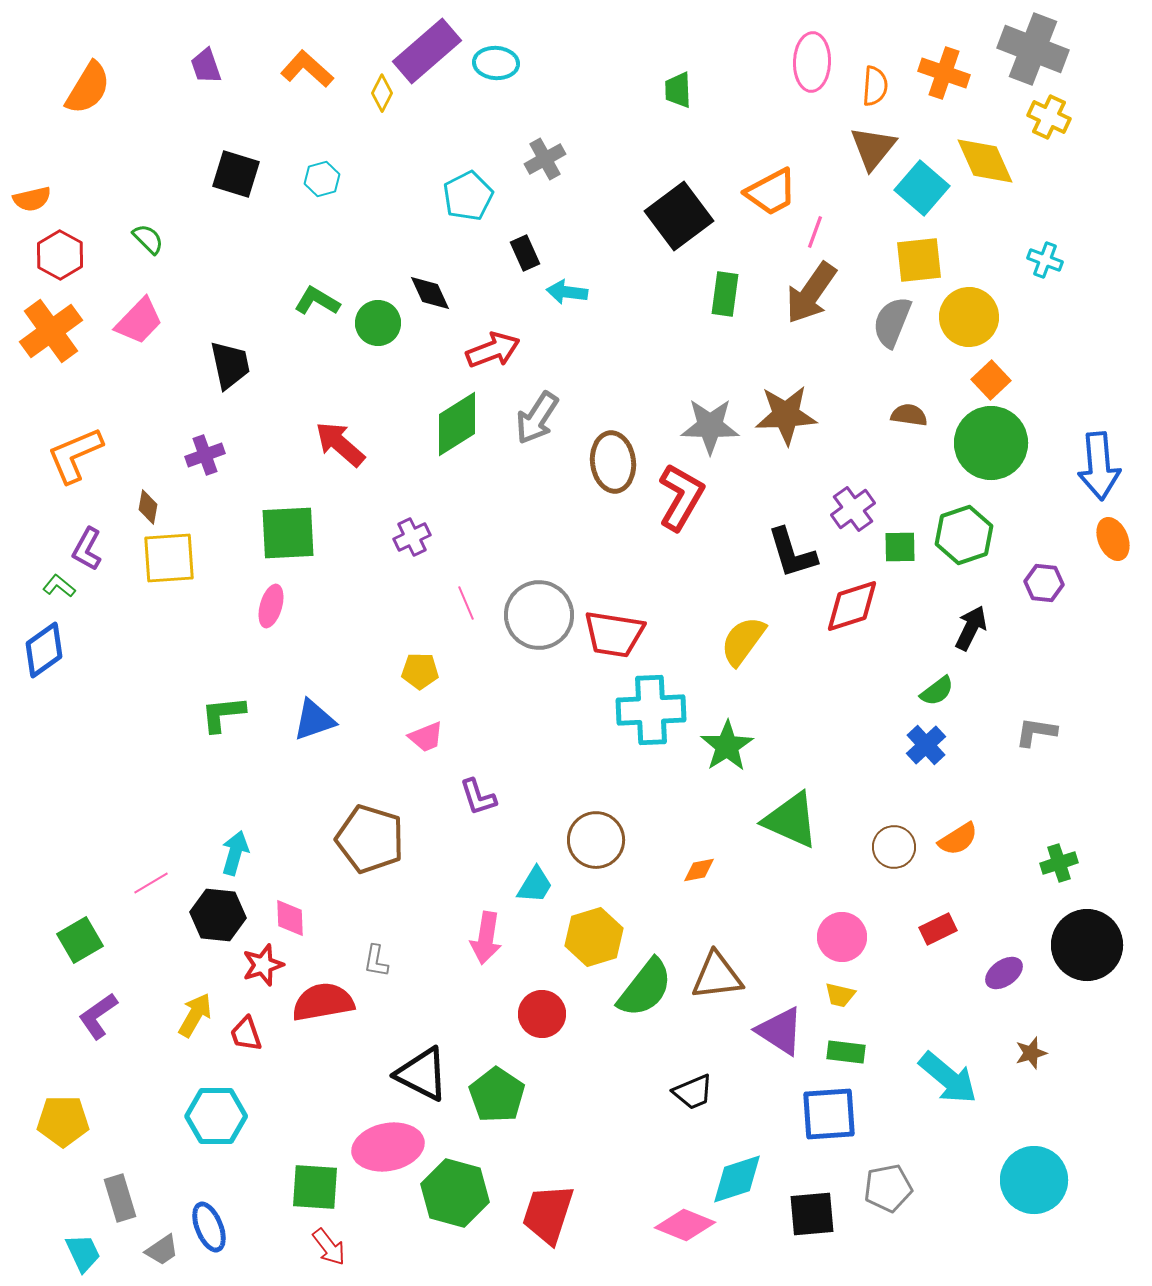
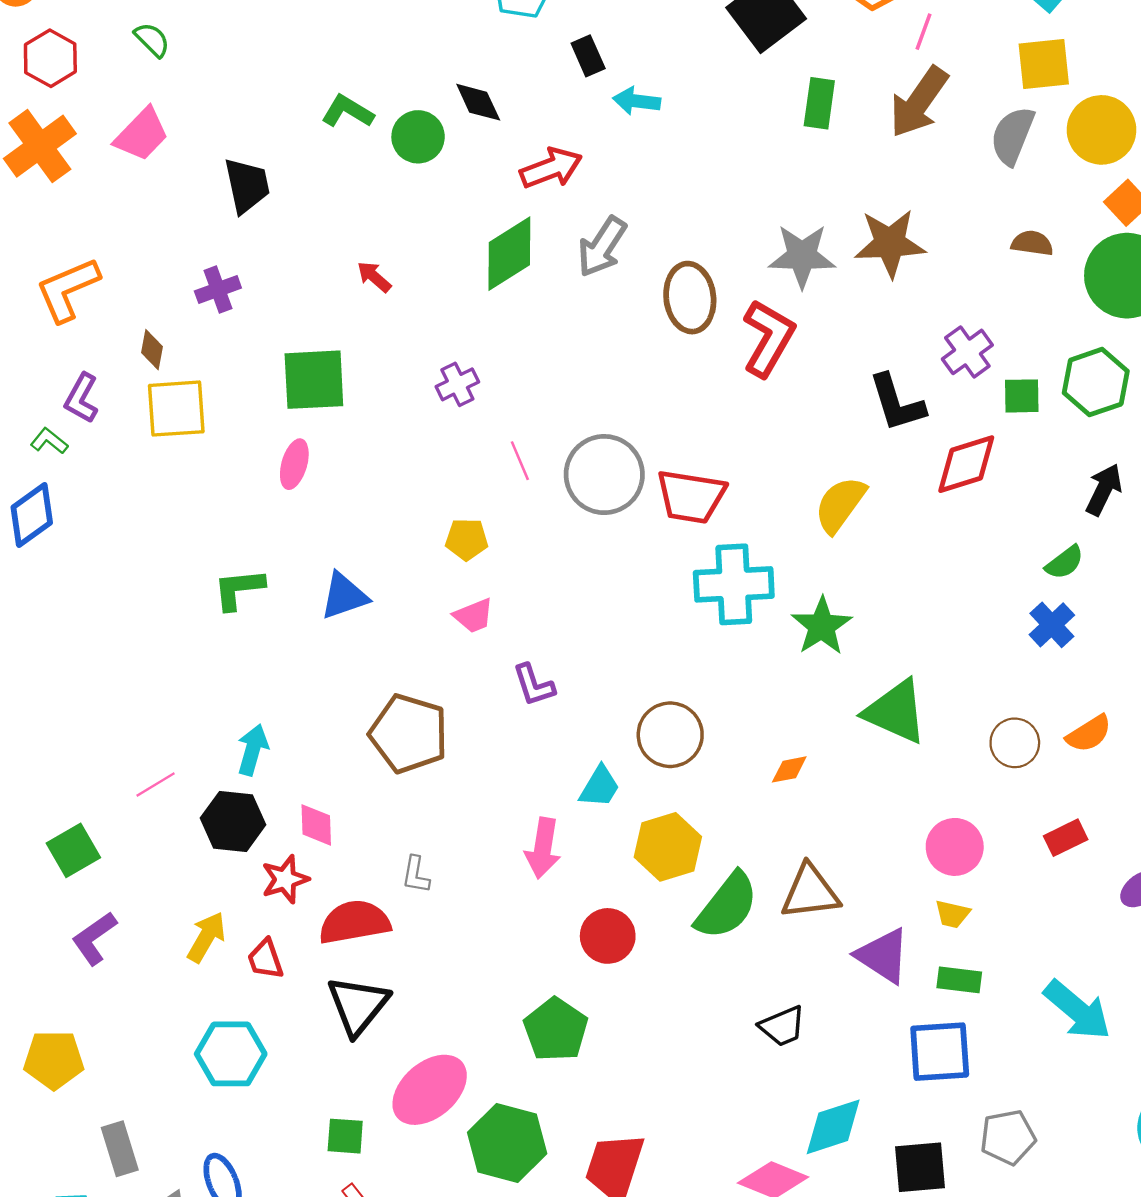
red arrow: (340, 444) -> (374, 277), size x0.6
black triangle: (422, 1074) -> (358, 1005), moved, turned 42
pink ellipse: (388, 1147) -> (430, 1090), turned -30
green square: (315, 1187) -> (345, 1136), size x0.7

